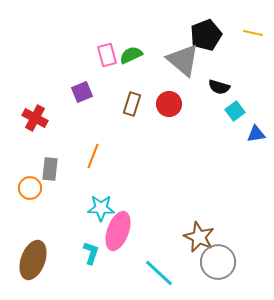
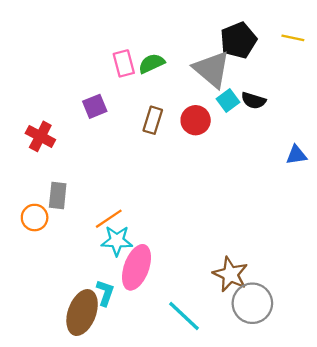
cyan square: (235, 111) -> (228, 101), moved
orange line: (93, 156) -> (109, 219), moved, turned 35
brown ellipse: (33, 260) -> (82, 313), moved

